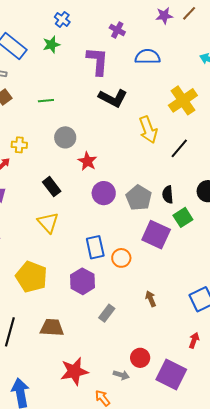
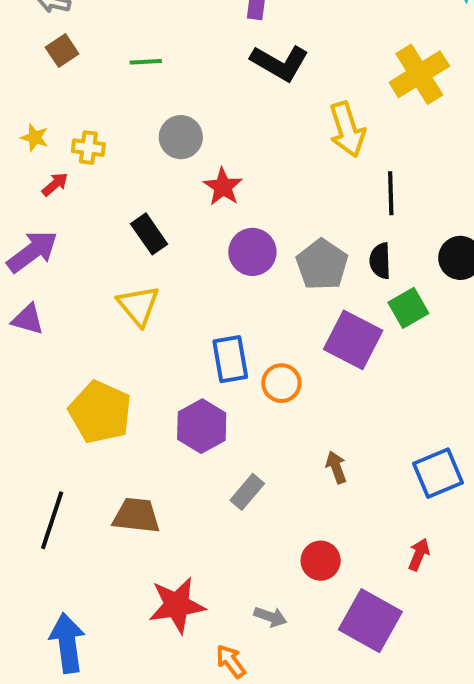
black line: (179, 148) -> (391, 193), moved, turned -45
red circle: (140, 358) -> (321, 561), moved

